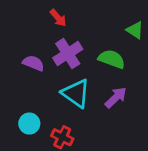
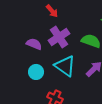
cyan circle: (29, 124) -> (36, 72), moved

